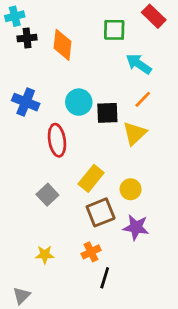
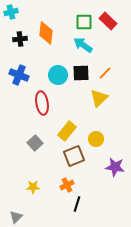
red rectangle: (154, 16) -> (108, 21), moved
black cross: (27, 38) -> (20, 39), moved
cyan arrow: (139, 64) -> (83, 45), moved
black square: (107, 113) -> (81, 73), moved
purple star: (136, 227) -> (115, 167), moved

